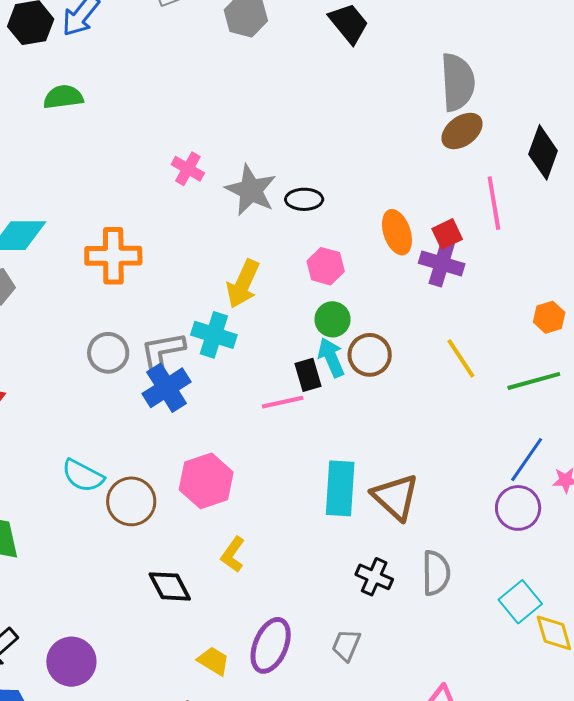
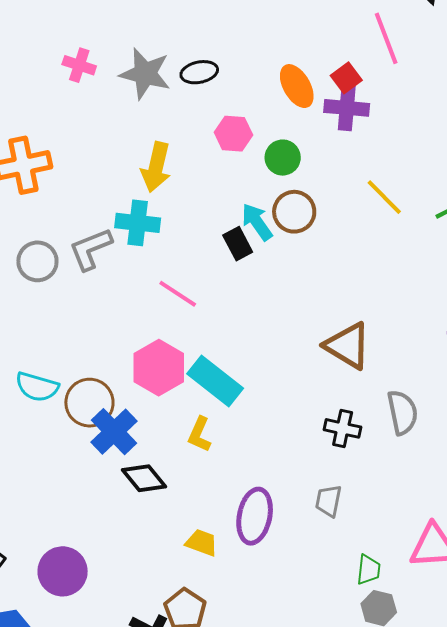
green circle: (333, 319) -> (283, 158), moved
blue cross: (167, 388) -> (114, 432), moved
pink line: (283, 402) -> (178, 294), moved, turned 57
cyan rectangle: (340, 488) -> (215, 381), moved, turned -44

